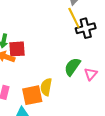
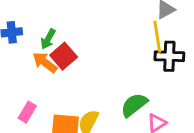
red square: (17, 49) -> (64, 56), turned 36

